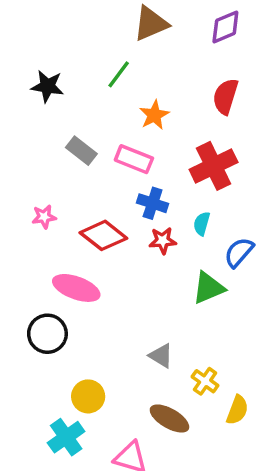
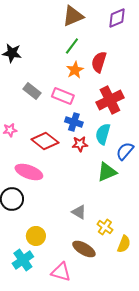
green line: (119, 74) -> (72, 46), moved
red semicircle: (225, 96) -> (99, 62), moved
cyan semicircle: (202, 224) -> (103, 134), size x1.5

